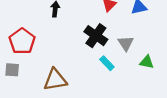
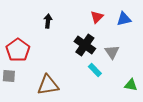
green triangle: (147, 62) -> (131, 85), moved

